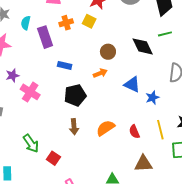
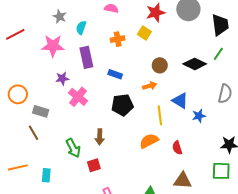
orange cross: (66, 23) -> (118, 39), moved
green line: (165, 34) -> (218, 54), turned -48
purple rectangle: (45, 37) -> (86, 57), moved
black diamond: (143, 46) -> (195, 64), turned -45
brown arrow: (74, 127) -> (100, 137), moved
yellow line: (160, 130) -> (160, 115), moved
red square: (53, 158) -> (94, 165), turned 32

